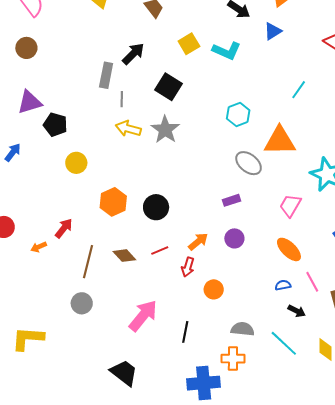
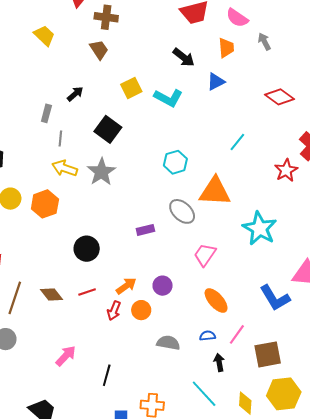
black arrow: (133, 54) -> (75, 94), size x0.7
gray rectangle: (106, 75) -> (46, 113), size x0.7
purple rectangle: (232, 200) -> (145, 230), moved
orange hexagon: (113, 202) -> (45, 204), moved
pink trapezoid: (290, 205) -> (205, 255), moved
pink line: (312, 282) -> (237, 334), turned 60
orange circle: (214, 289) -> (141, 310), moved
black arrow: (297, 311) -> (219, 362), turned -132
pink arrow: (143, 316) -> (66, 356), size x0.7
gray semicircle: (243, 329) -> (168, 343), moved

